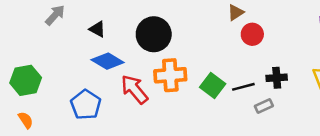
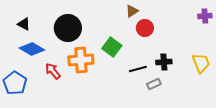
green square: (213, 85) -> (112, 47), moved
red arrow: (134, 89) -> (53, 71), size x0.7

